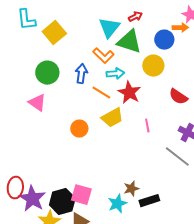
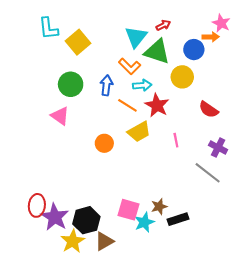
pink square: (81, 195) -> (129, 210), moved

